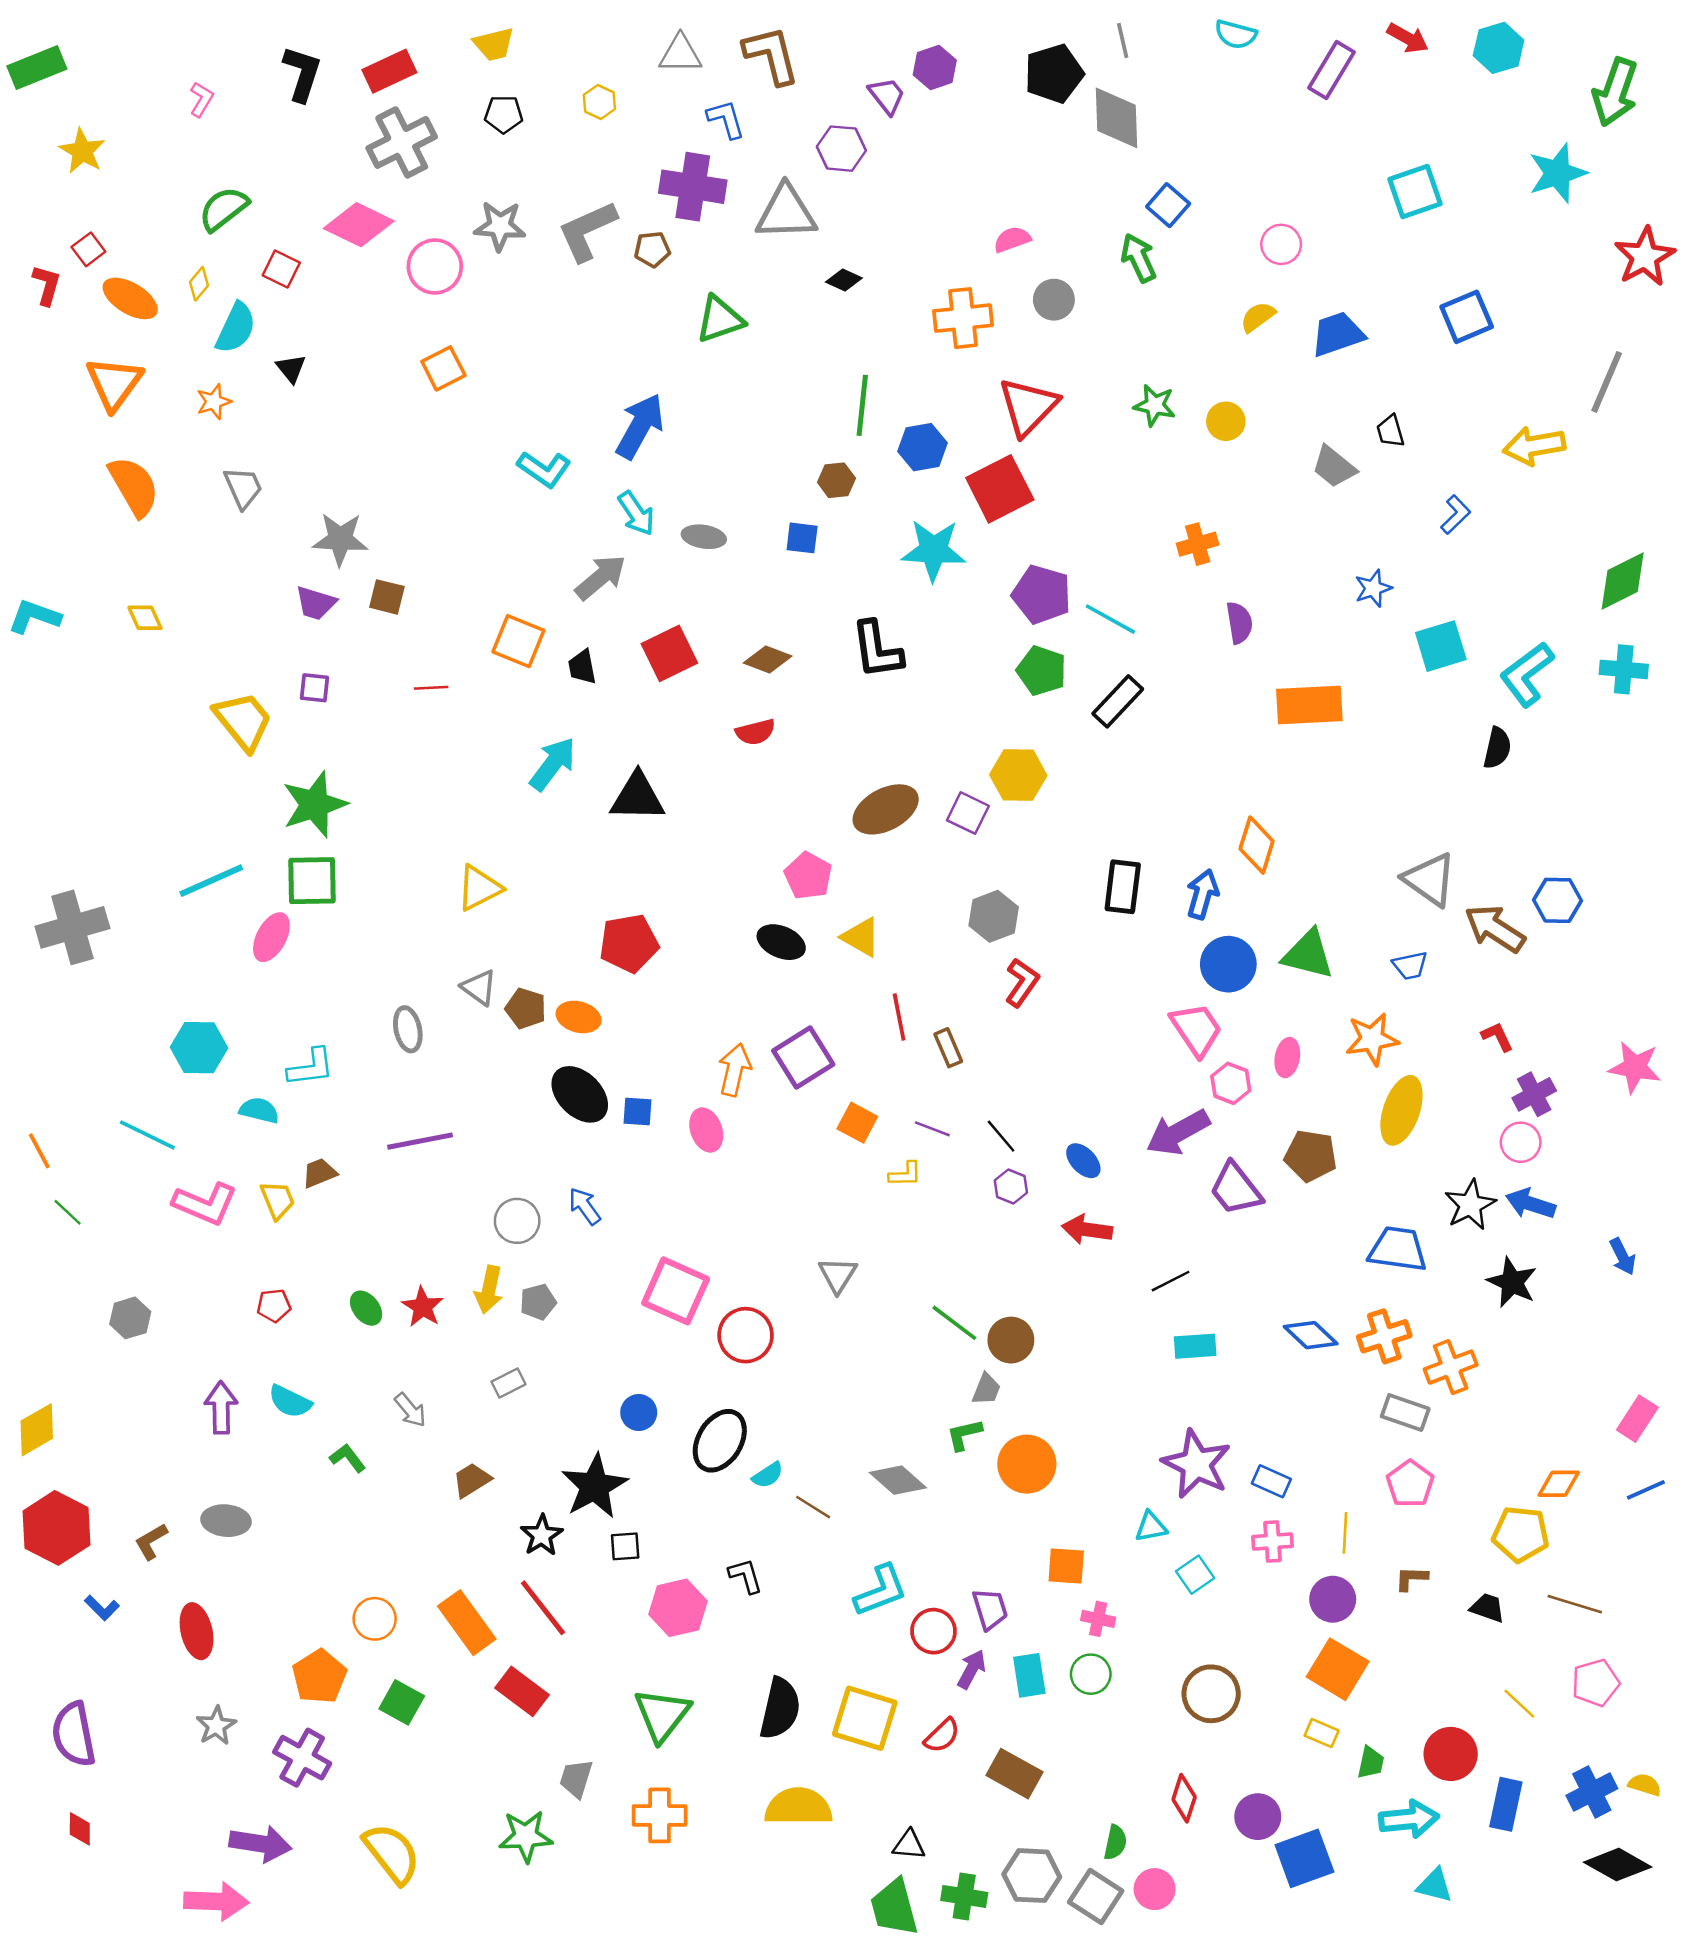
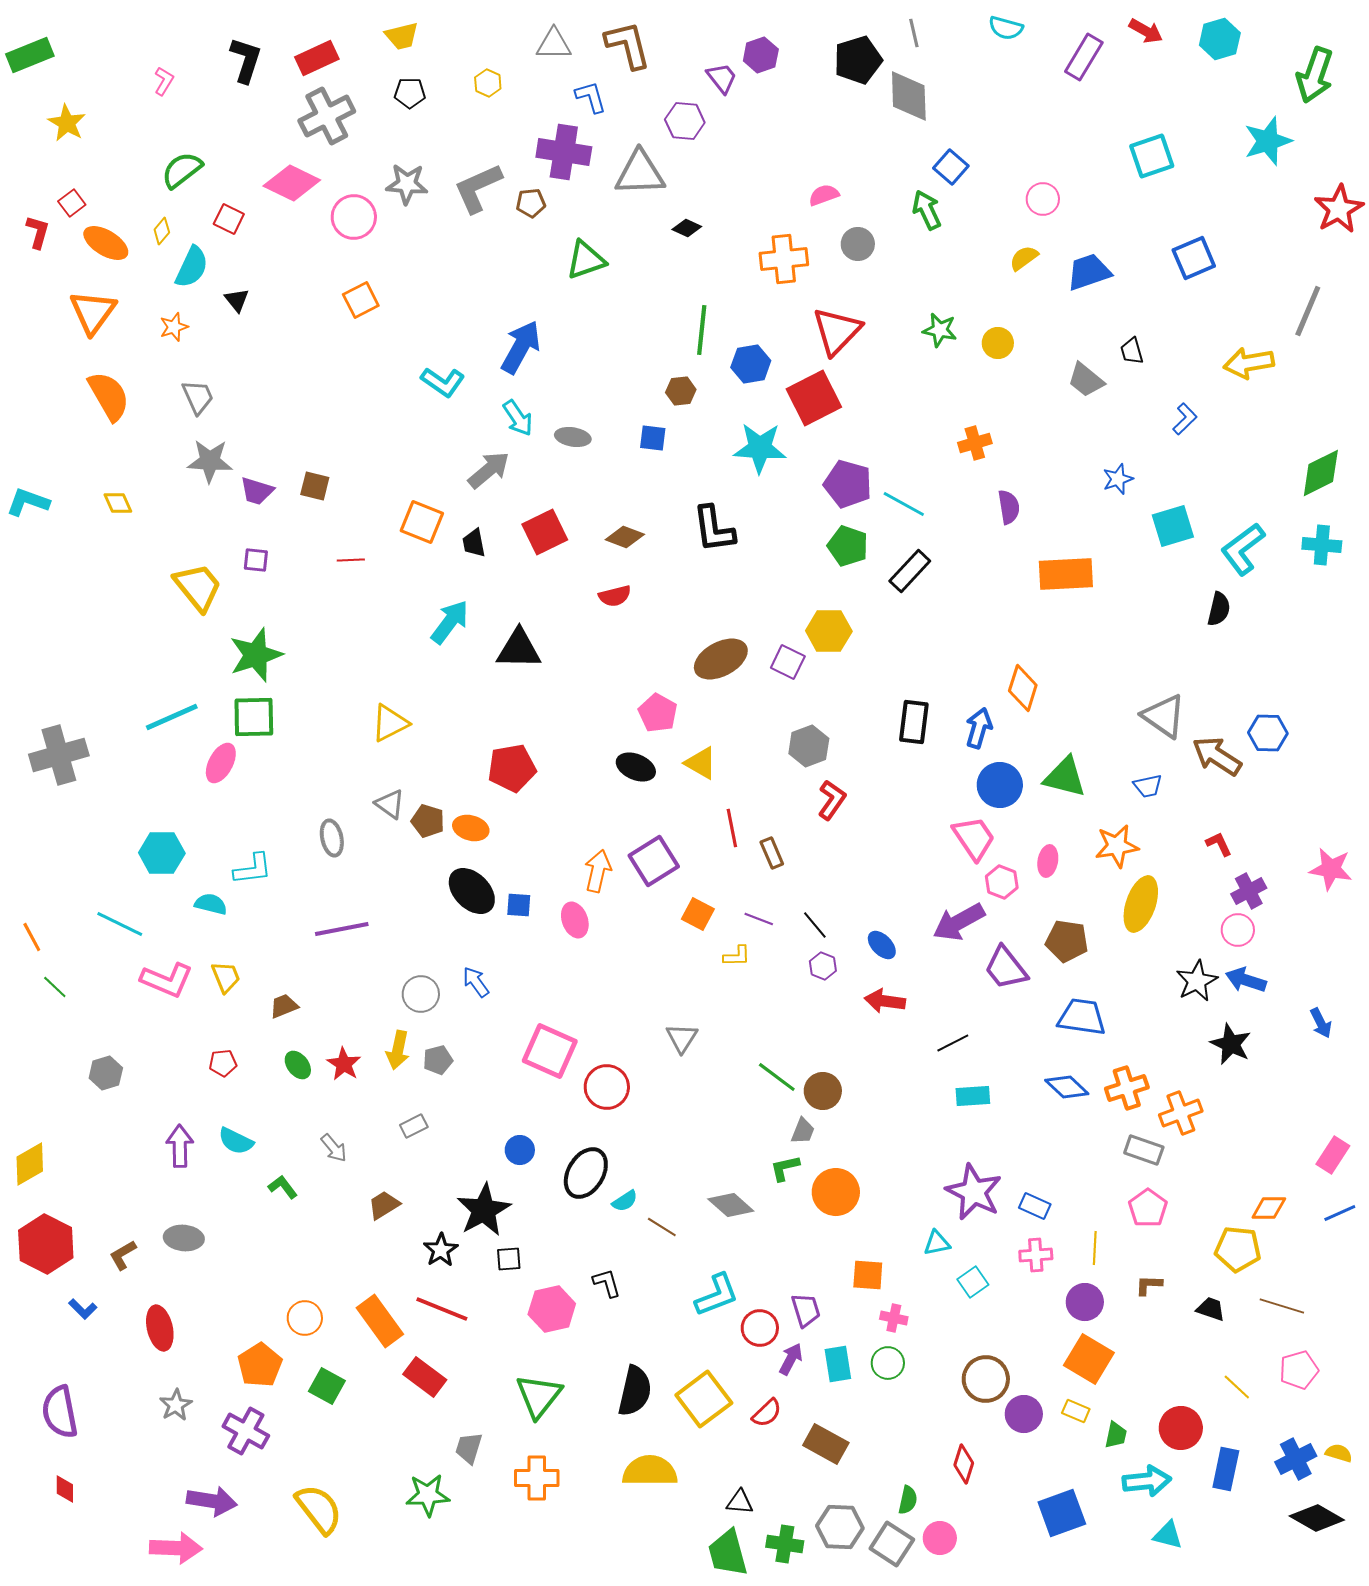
gray star: (340, 539) -> (210, 461), moved
brown trapezoid: (319, 1173) -> (284, 1006), moved
blue trapezoid: (1398, 1249) -> (1082, 1017), moved
red line: (543, 1608) -> (442, 1309), turned -30
yellow square: (865, 1718) -> (704, 1399), turned 36
purple circle: (1258, 1817) -> (1024, 1414), moved

